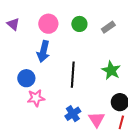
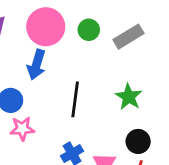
pink circle: (48, 24) -> (46, 27), size x1.4
gray rectangle: (108, 27) -> (128, 37), size x1.5

